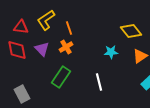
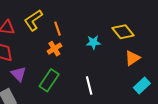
purple triangle: (42, 49) -> (19, 74), moved
cyan star: (111, 52) -> (93, 42), moved

